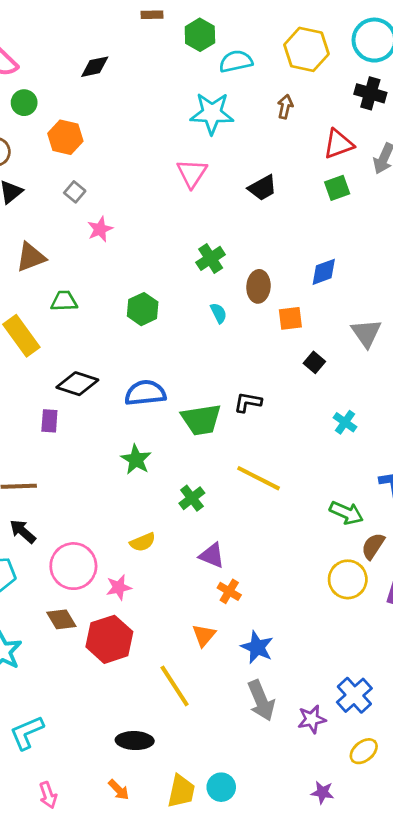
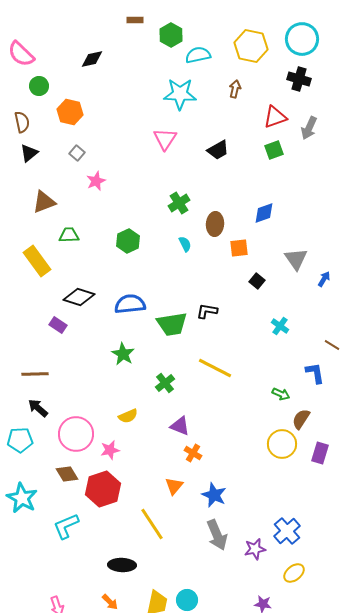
purple rectangle: (49, 421) -> (58, 325), turned -60
green arrow: (346, 513) -> (281, 394), size x0.7
cyan L-shape: (27, 733) -> (66, 526), moved

